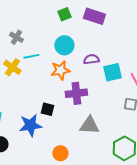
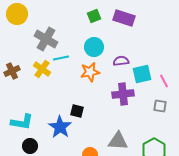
gray cross: (16, 37) -> (46, 39), size x1.6
purple cross: (76, 93) -> (123, 94), moved
blue star: (30, 125) -> (60, 127), turned -30
gray triangle: (89, 125) -> (118, 141), moved

